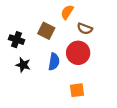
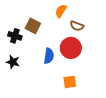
brown square: (46, 31) -> (33, 26), moved
black star: (23, 65) -> (13, 62), moved

